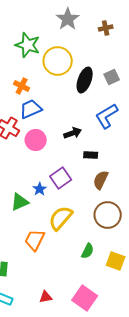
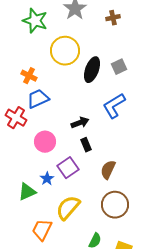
green star: (28, 45) -> (35, 21), moved
pink circle: (36, 140) -> (45, 142), moved
black rectangle: (91, 155) -> (86, 145), moved, turned 64

